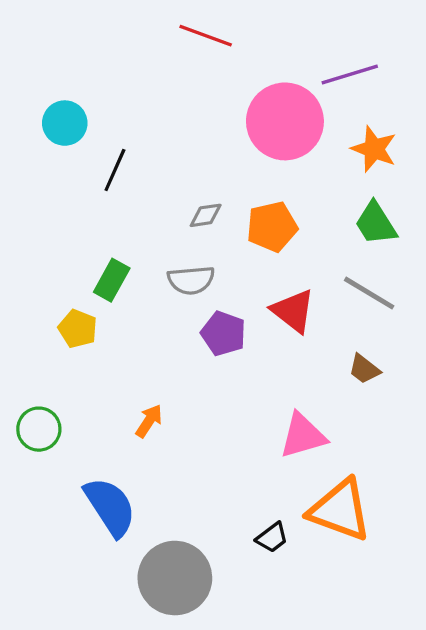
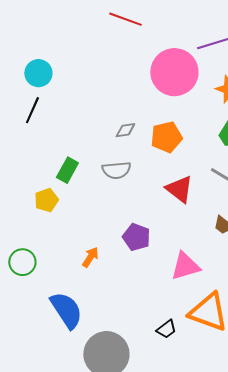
black line: (115, 170) -> (32, 110), moved
yellow pentagon: (78, 329) -> (46, 200), turned 30
purple pentagon: (223, 334) -> (136, 237), moved

